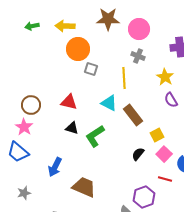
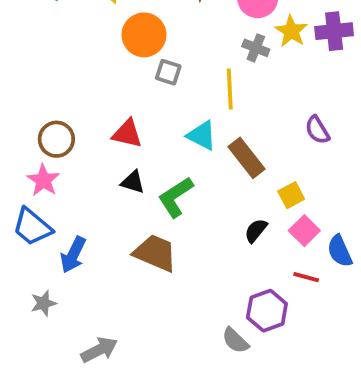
yellow star: (165, 77) -> (291, 31), moved
blue arrow: (55, 167) -> (73, 255), moved
brown trapezoid: (84, 187) -> (155, 253), moved

